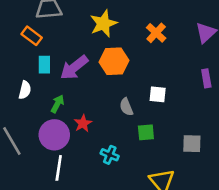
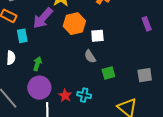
purple arrow: (74, 68) -> (43, 18), moved
white square: (158, 94) -> (97, 36), moved
red star: (83, 123) -> (65, 96), moved

